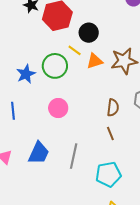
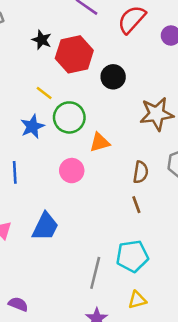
yellow line: (75, 50) -> (44, 93), moved
orange triangle: (95, 61) -> (100, 142), moved
gray line: (74, 156) -> (95, 273), moved

